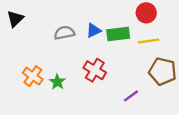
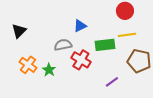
black triangle: (15, 19) -> (19, 31), moved
gray semicircle: (64, 33) -> (63, 45), moved
green rectangle: (118, 34) -> (105, 45), moved

